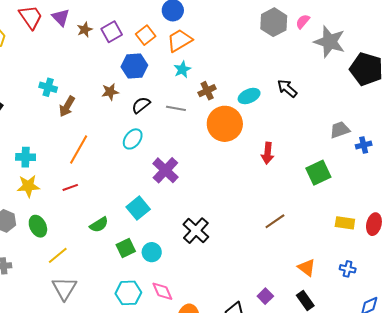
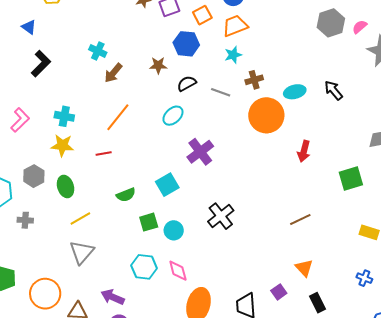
orange triangle: (307, 268) -> (304, 268), moved

